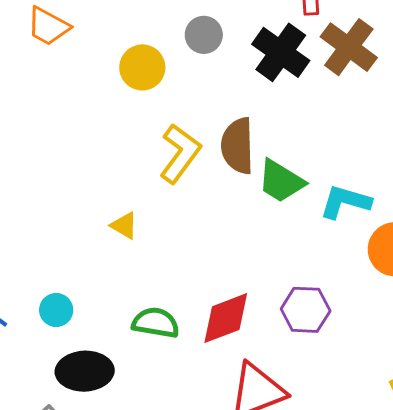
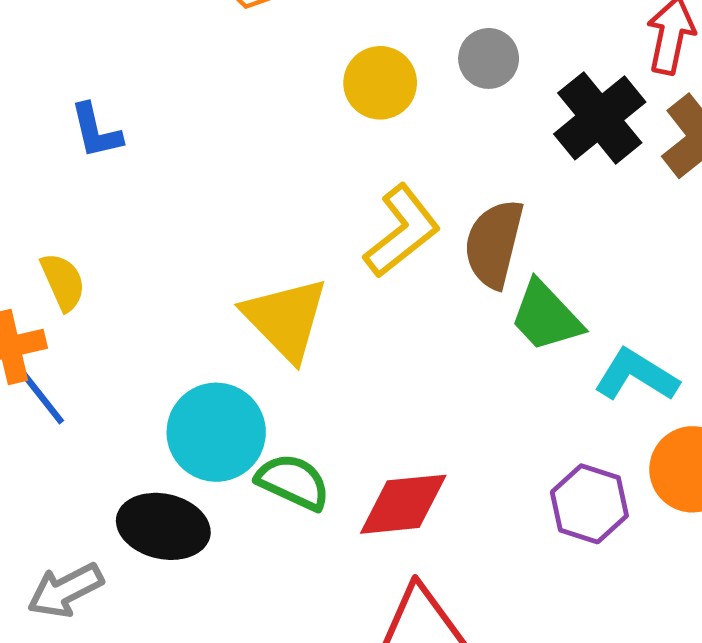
yellow triangle: (124, 226) -> (286, 319), size x2.0
cyan circle: (56, 310) -> (216, 432), moved, size x1.8
purple hexagon: (306, 310) -> (589, 504), moved

